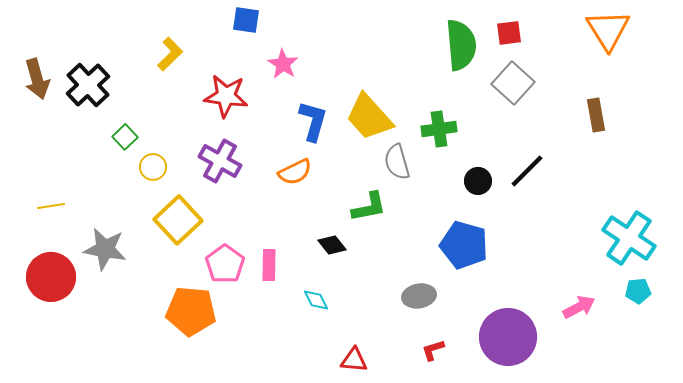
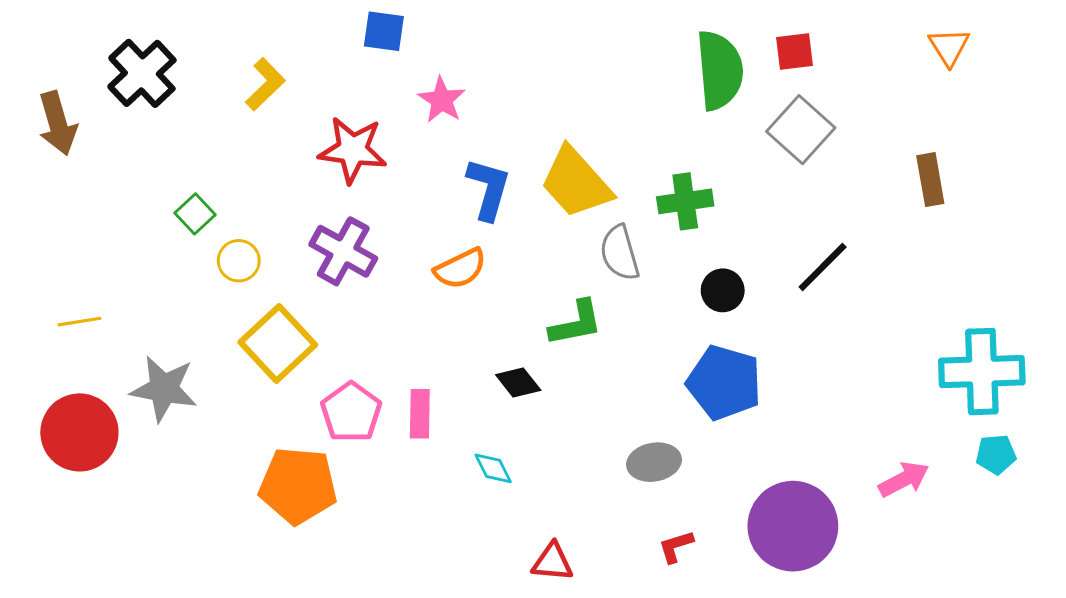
orange triangle: (608, 30) -> (949, 47), size x0.6
black cross: (88, 85) -> (142, 73), moved
black circle: (478, 181) -> (723, 290), moved
cyan cross: (629, 238) -> (982, 372), turned -36

